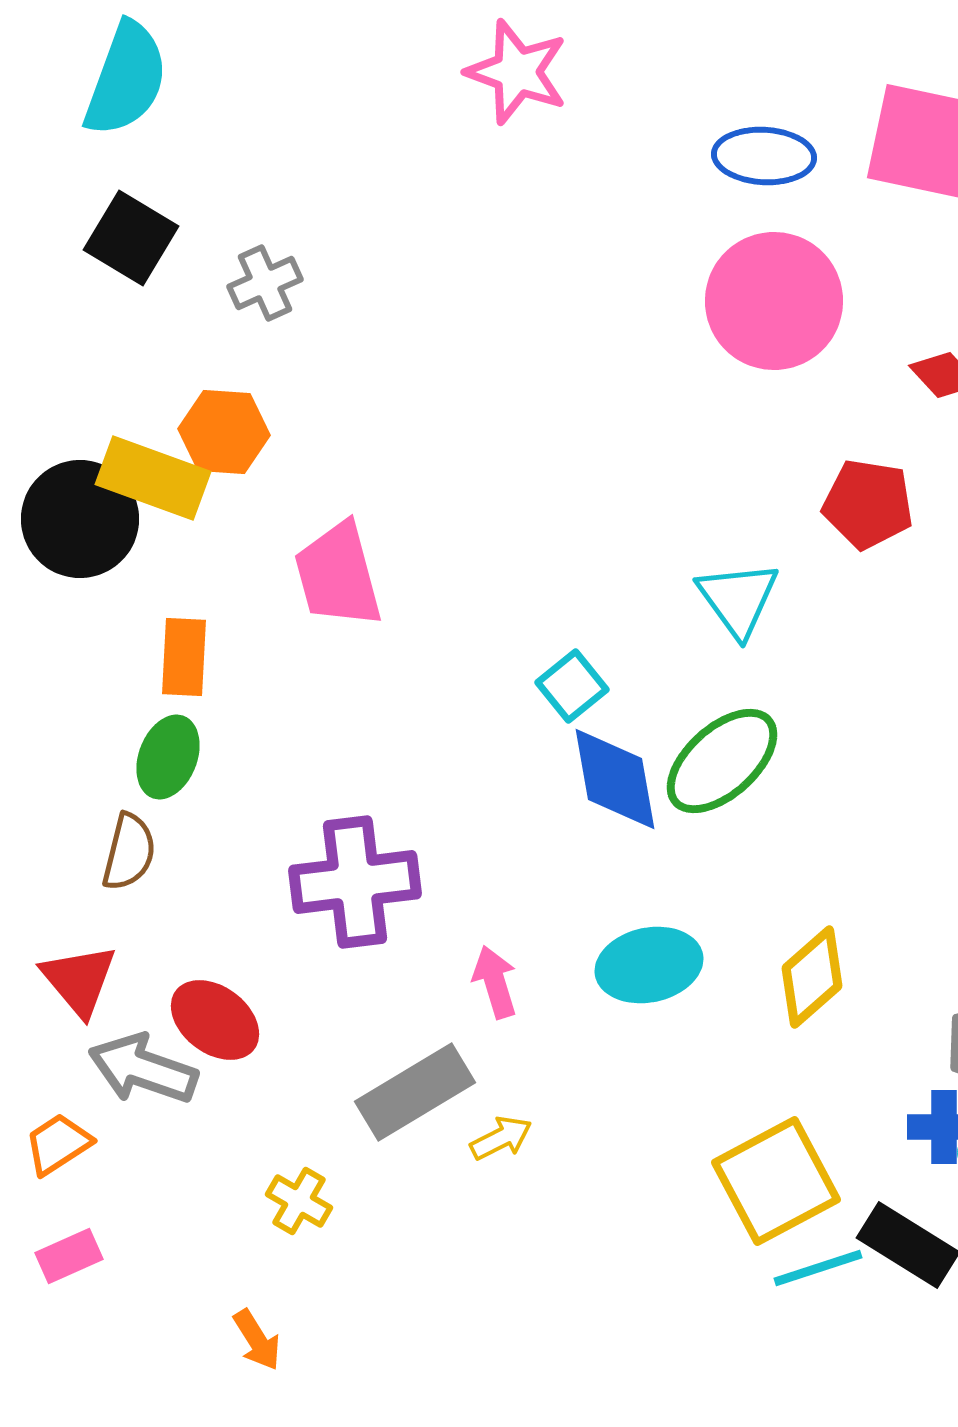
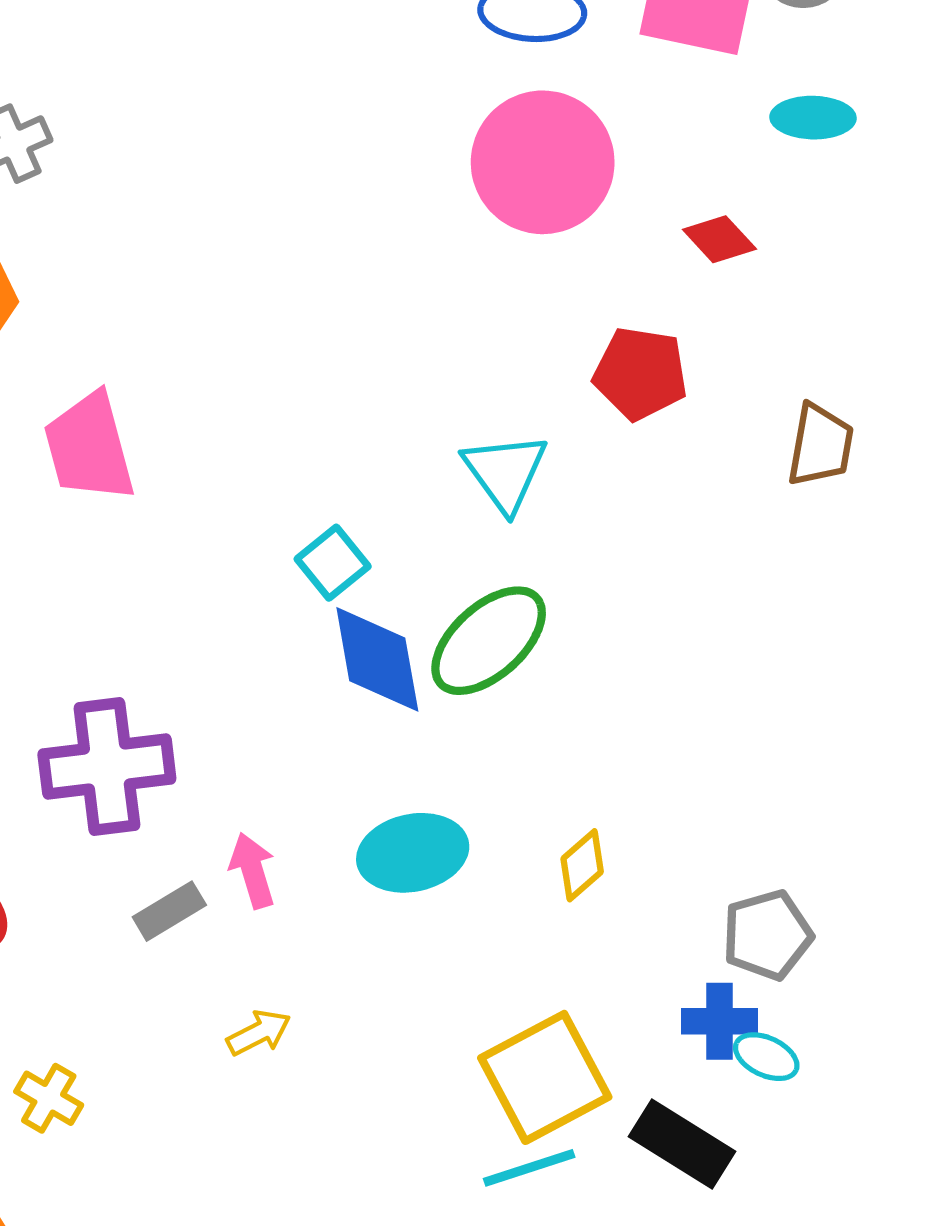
yellow diamond: (812, 977) -> (582, 865), size x0.7
gray rectangle: (415, 1092) -> (169, 911), moved, size x0.6
cyan line: (818, 1268) -> (529, 1168), moved

